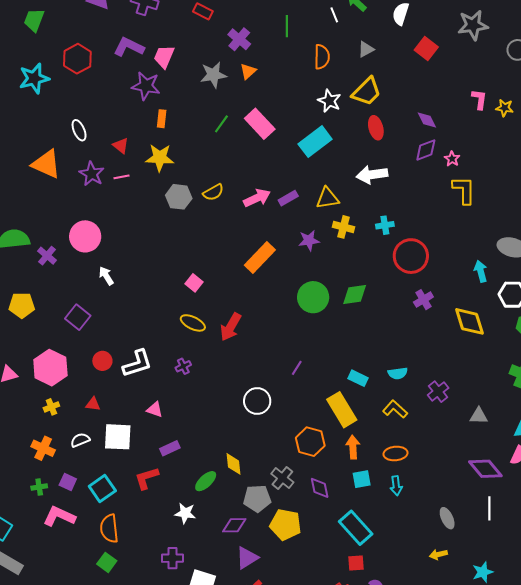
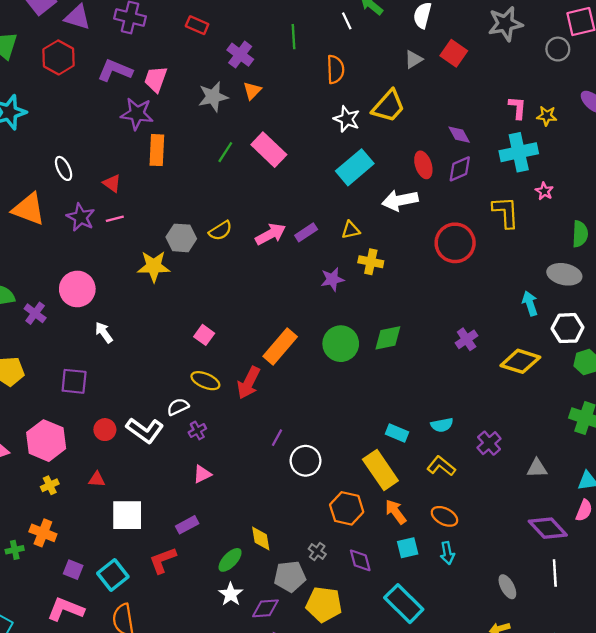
gray triangle: (366, 49) -> (414, 59), moved
red hexagon: (77, 59) -> (59, 57), moved
orange rectangle: (162, 119) -> (157, 150), size x1.5
red ellipse: (376, 128) -> (423, 165), moved
cyan rectangle: (315, 142) -> (355, 167), moved
yellow star: (160, 158) -> (154, 266), moved
pink star: (452, 159) -> (544, 191), moved
yellow triangle: (327, 198) -> (351, 230), size x0.7
cyan cross: (385, 225) -> (519, 152), moved, size x1.8
red circle: (411, 256) -> (455, 243), moved
orange rectangle: (260, 258) -> (280, 347), moved
purple square: (78, 317) -> (74, 381), turned -30
yellow diamond: (469, 321) -> (520, 361), turned -52
white L-shape: (137, 363) -> (145, 430), turned 56
purple line: (297, 368) -> (277, 438), moved
white circle: (257, 401) -> (306, 461), moved
pink triangle: (155, 410) -> (202, 474), moved, turned -42
white semicircle: (80, 440) -> (178, 407), moved
orange arrow: (353, 447) -> (396, 512), turned -30
orange ellipse: (395, 453) -> (444, 516), turned 35
gray cross: (282, 478) -> (317, 551), size x0.7
green cross: (39, 487) -> (15, 550), moved
white star: (185, 513) -> (231, 594), moved, turned 30

